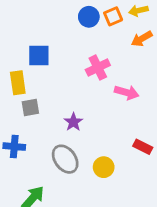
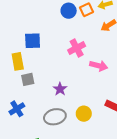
blue cross: (14, 147) -> (17, 109), turned -35
gray ellipse: (65, 159) -> (55, 117), turned -65
yellow circle: (104, 167) -> (84, 114), moved

